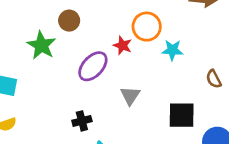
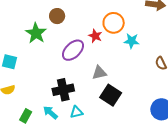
gray triangle: (130, 96) -> (99, 73), turned 42
black square: (182, 115) -> (111, 95), moved, turned 30
black cross: (82, 121) -> (63, 90), size x1.5

